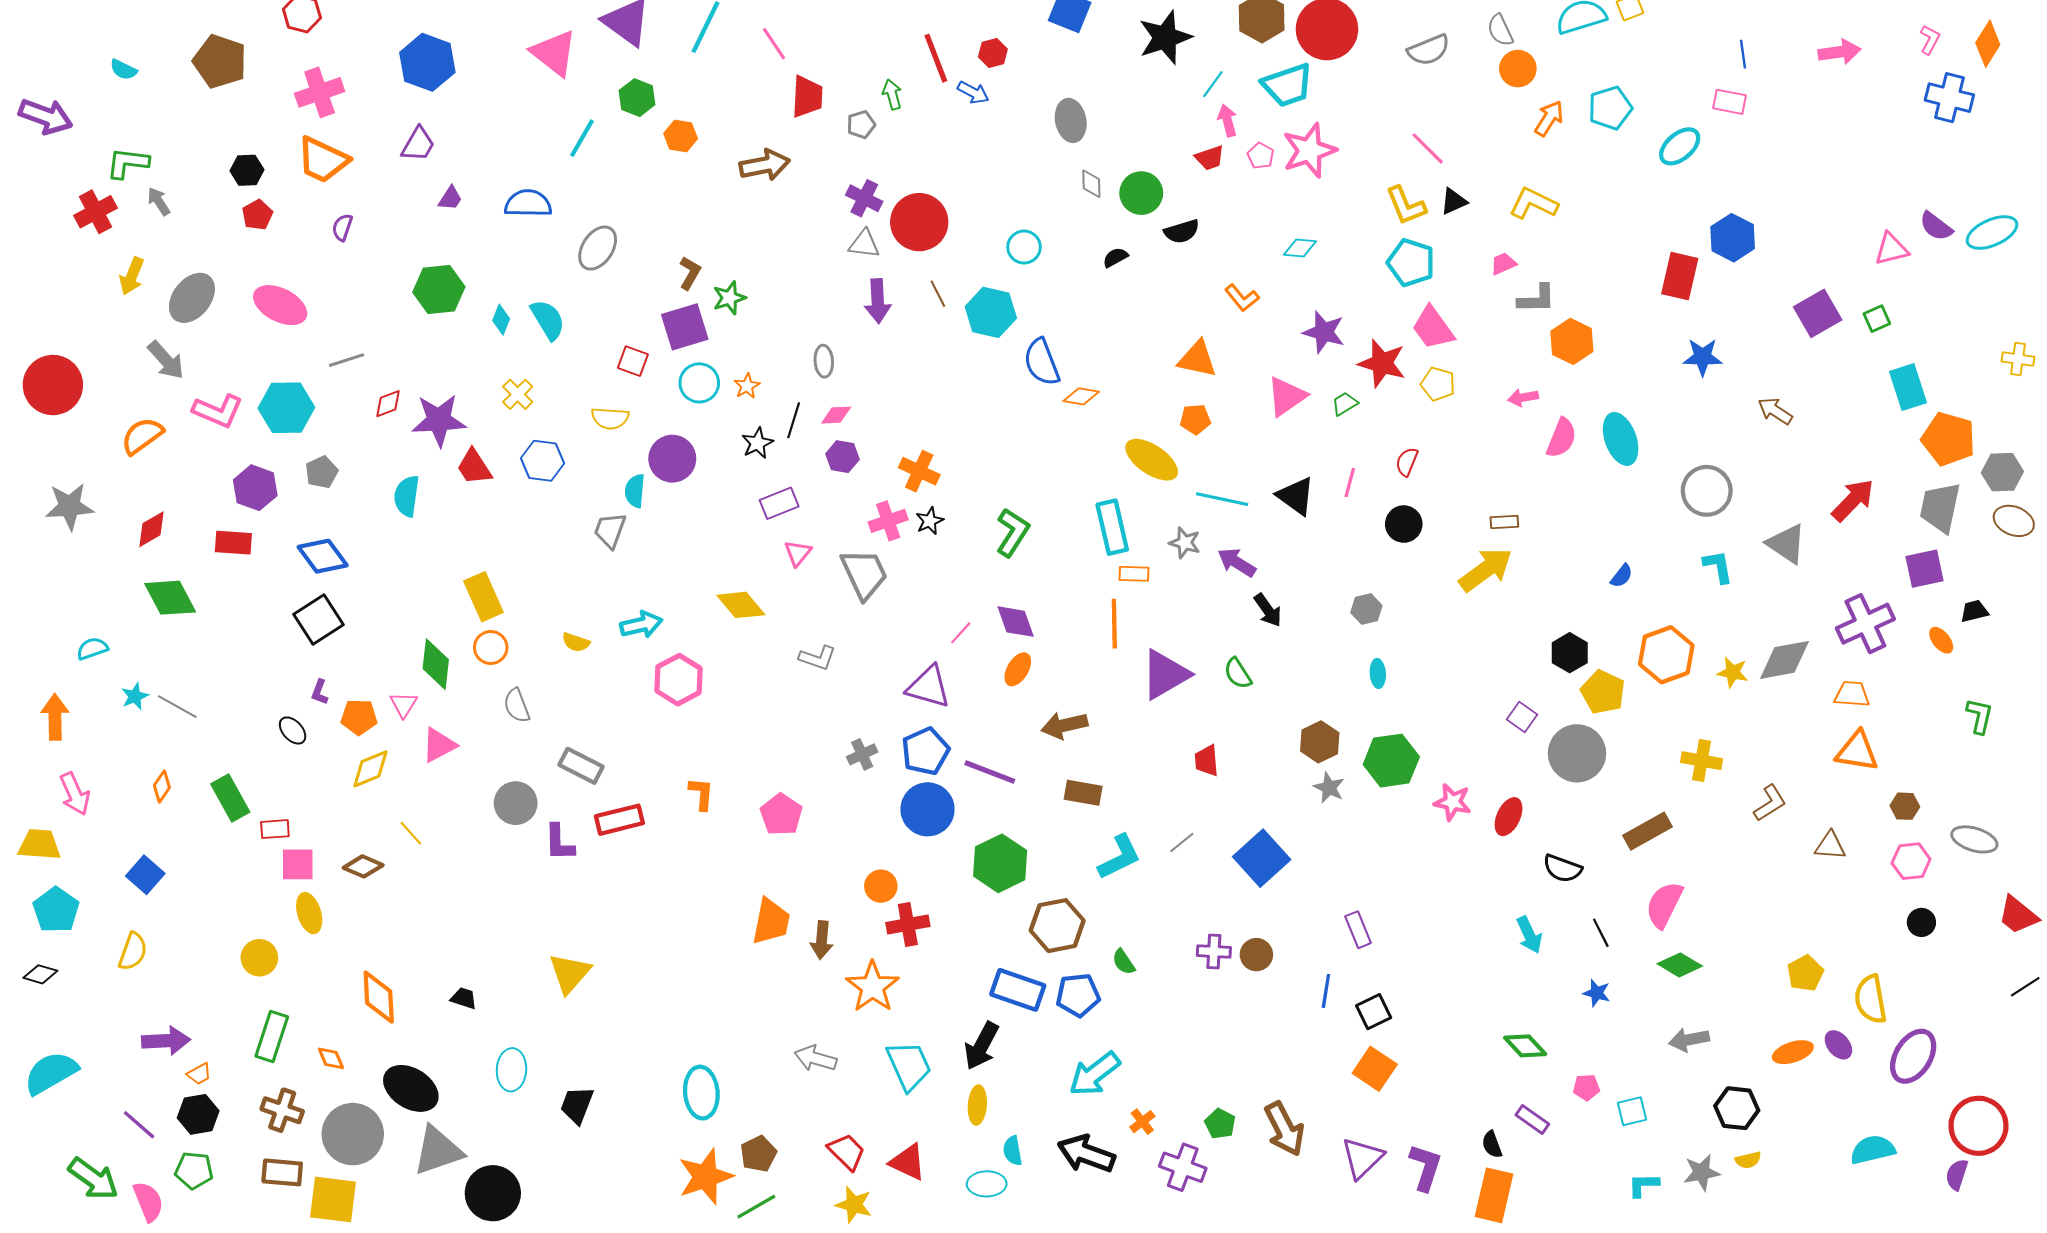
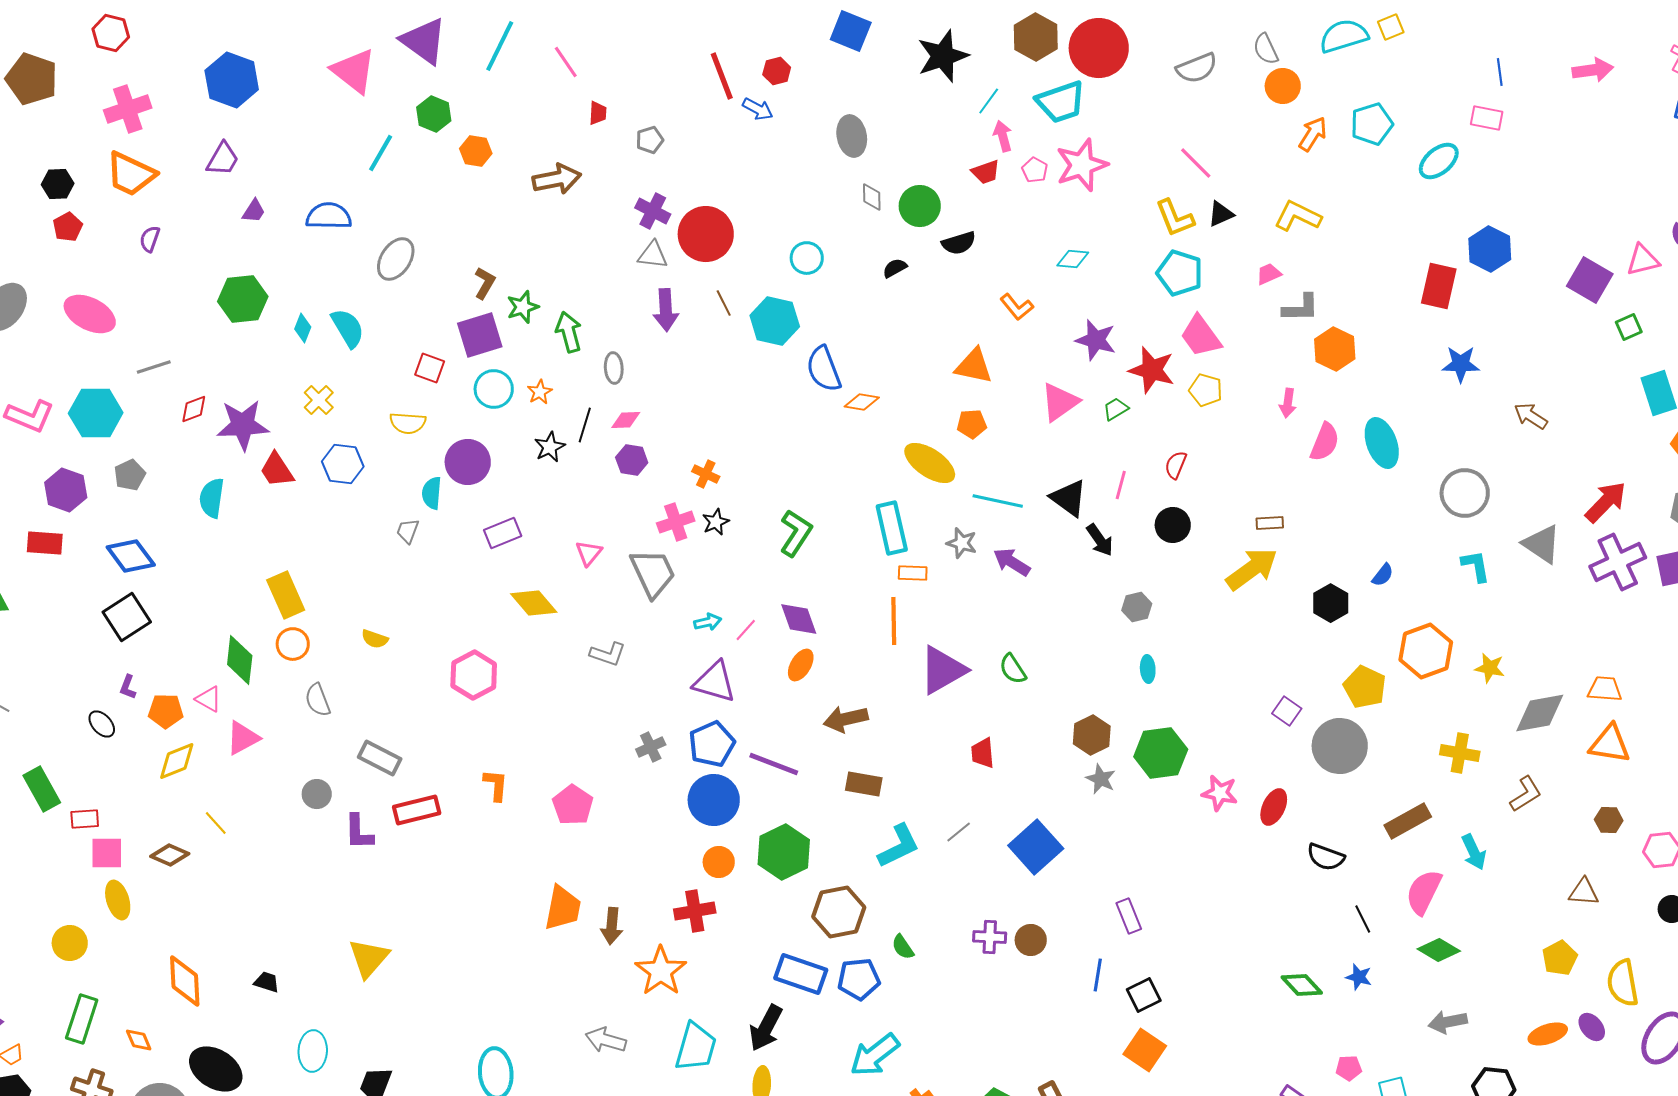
green arrow: (892, 95) -> (569, 332), moved, size x1.4
red trapezoid: (807, 97) -> (598, 113), size x0.6
purple square: (1818, 313) -> (1590, 280), moved, turned -30
pink arrow: (1523, 397) -> (1288, 403), turned -72
orange cross: (919, 471) -> (706, 474), size x0.7
purple rectangle: (779, 503) -> (503, 533), moved
gray trapezoid: (610, 530) -> (408, 531), size x0.7
black arrow: (1268, 610) -> (1100, 540), moved
purple cross: (1865, 624) -> (1618, 562), moved
cyan arrow: (641, 625) -> (708, 622), moved, size x0.7
black hexagon: (1570, 653) -> (1331, 603), moved
gray diamond: (1784, 660) -> (1540, 713), moved
pink triangle: (404, 705) -> (209, 699), turned -32
gray circle: (516, 803) -> (317, 794), size x0.7
brown hexagon: (1905, 806) -> (1609, 820), moved
brown triangle: (1830, 846) -> (1584, 892), moved
orange circle: (881, 886) -> (719, 862), moved
cyan arrow: (1529, 935) -> (1474, 852), moved
green diamond: (1525, 1046) -> (1302, 985), moved
cyan trapezoid: (909, 1066) -> (696, 1047), turned 40

